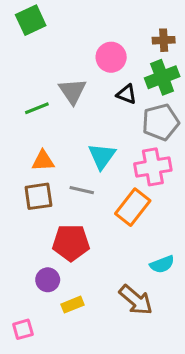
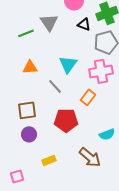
gray line: (82, 190) -> (55, 86), turned 35
brown square: (38, 196) -> (27, 110), moved
orange rectangle: (133, 207) -> (88, 97), size x0.7
red pentagon: (71, 243) -> (66, 120), moved
purple circle: (48, 280) -> (29, 134), moved

